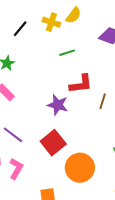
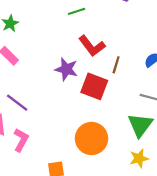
red L-shape: (81, 84) -> (92, 46), turned 60
red square: (53, 143) -> (94, 86), moved, turned -30

